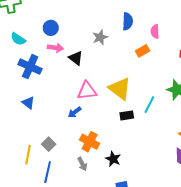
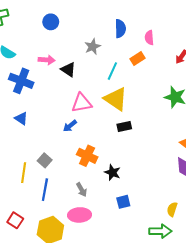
blue circle: (51, 28) -> (51, 22), moved
cyan line: (149, 105) -> (112, 71), moved
gray arrow: (82, 164) -> (82, 190), moved

